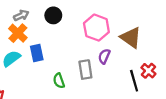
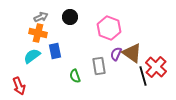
orange cross: (18, 33) -> (38, 33), turned -30
brown triangle: (131, 38) -> (132, 53), moved
red cross: (148, 71) -> (156, 67), size x1.5

